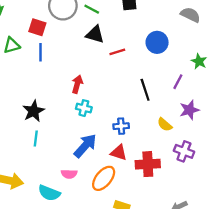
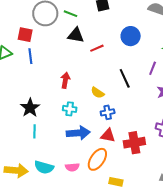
cyan cross: (84, 108) -> (70, 109), moved
yellow semicircle: (165, 125) -> (98, 93), moved
blue arrow: (85, 146) -> (78, 133), turned 50
pink semicircle: (69, 174) -> (72, 167), moved
cyan semicircle: (49, 193) -> (44, 167), moved

